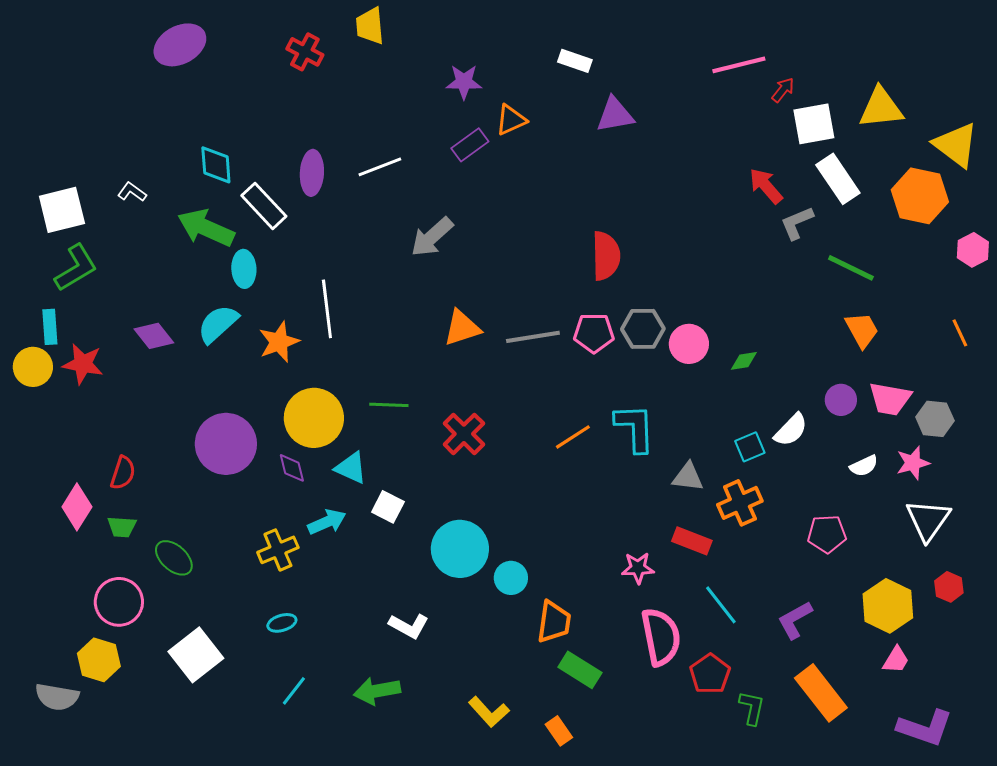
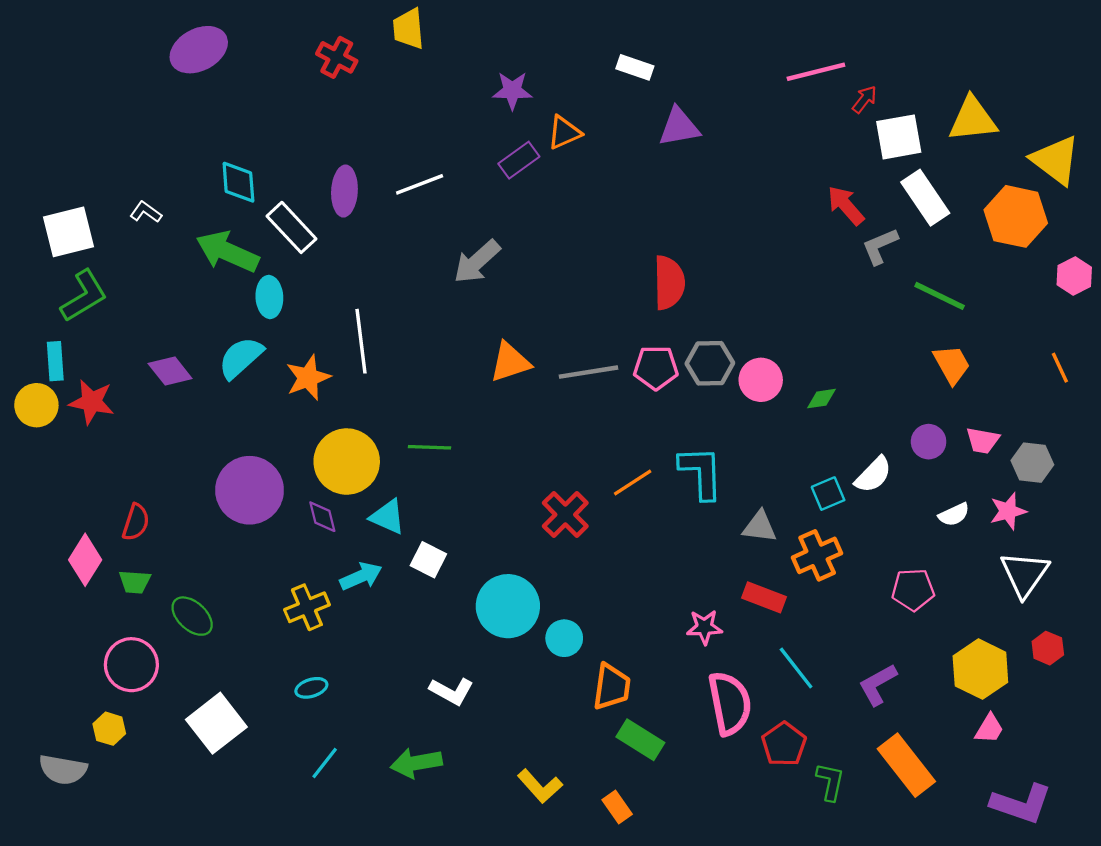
pink trapezoid: (890, 399) -> (983, 441), size x0.7
red cross: (464, 434) -> (565, 515), moved
yellow hexagon: (99, 660) -> (109, 729), size x0.7

